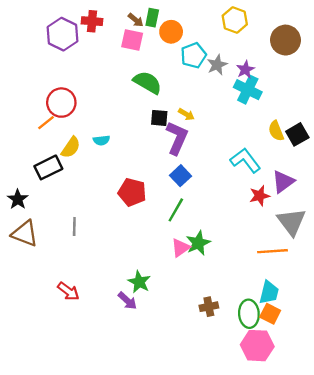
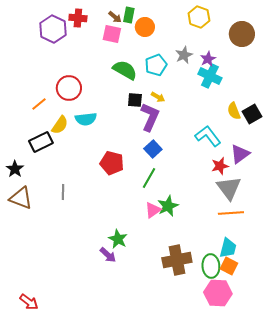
cyan pentagon: (193, 55) -> (156, 65), moved
red circle: (61, 103) -> (69, 88), moved
cyan semicircle: (101, 140) -> (86, 119), size x1.5
gray triangle: (291, 222) -> (229, 188), moved
red arrow: (68, 291) -> (29, 302), moved
brown cross: (209, 307) -> (177, 260), size x1.8

